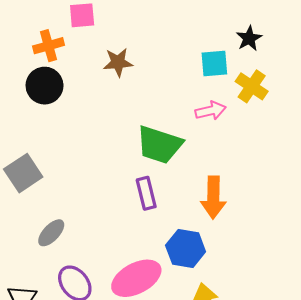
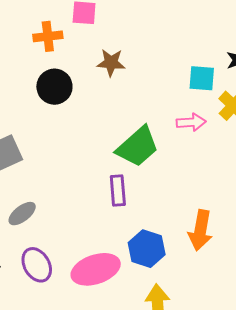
black circle: (45, 86) -> (54, 87), moved
green trapezoid: (159, 145) -> (138, 147), turned -69
orange arrow: (213, 197) -> (200, 230), moved

